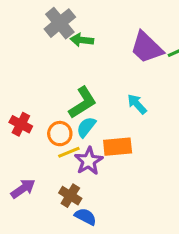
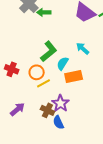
cyan semicircle: (86, 127) -> (63, 63), moved
purple star: (89, 161) -> (60, 103), moved
blue semicircle: (85, 217) -> (58, 122), turned -136

